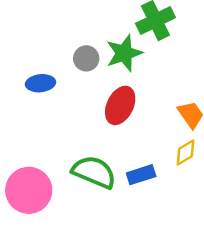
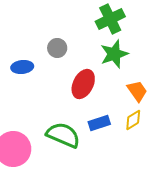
green star: (124, 53) -> (114, 54), moved
blue rectangle: (141, 175) -> (99, 123), moved

